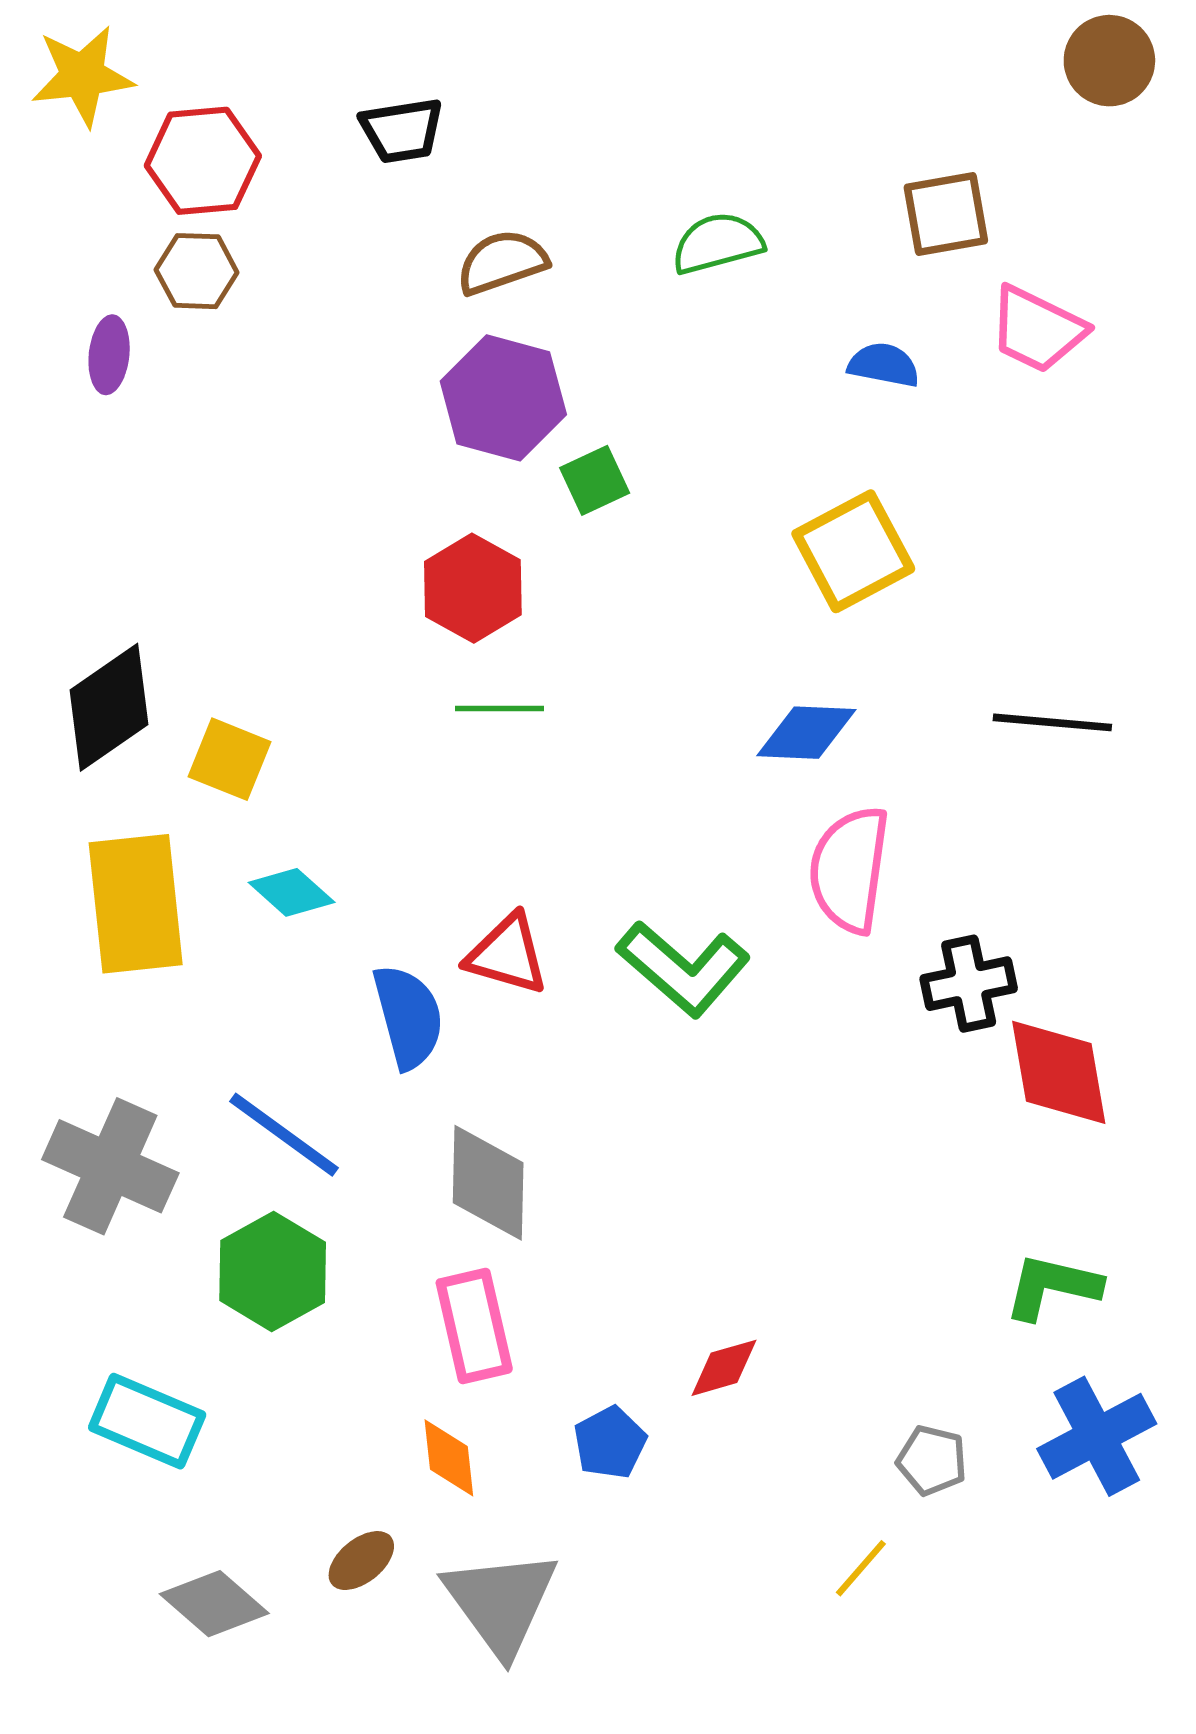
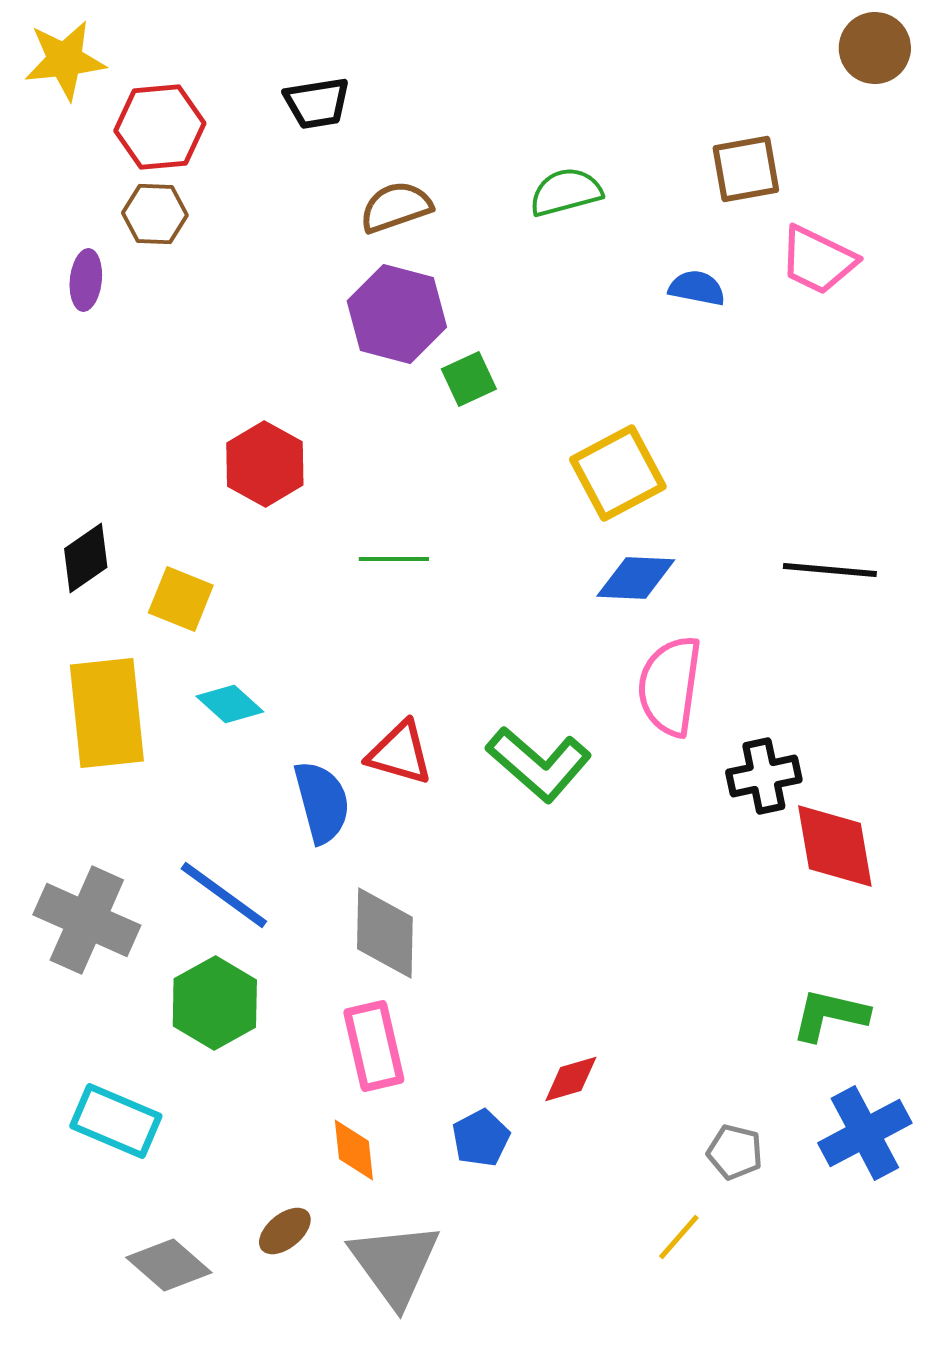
yellow square: (853, 551) -> (618, 473), moved
red hexagon: (473, 588) -> (265, 464), moved
black diamond: (109, 707) -> (86, 558), size x0.7

